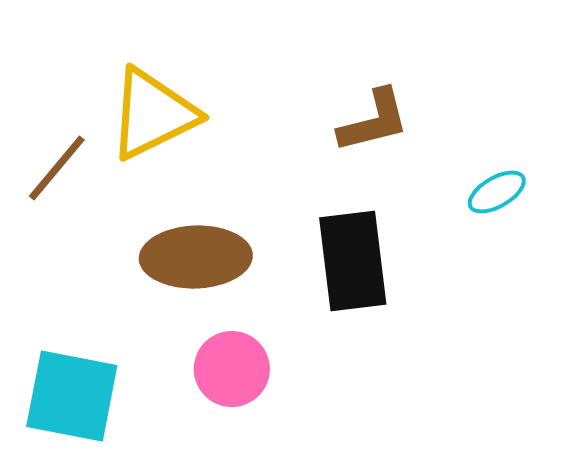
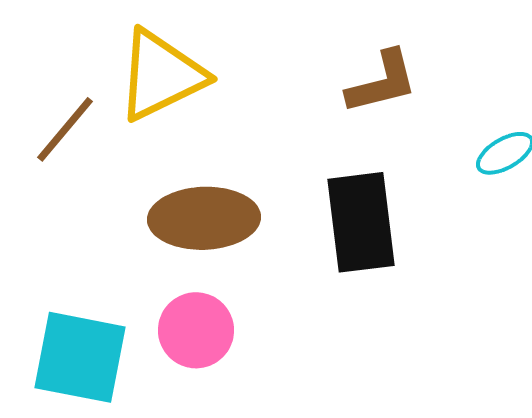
pink circle: (232, 369) -> (196, 330), moved

